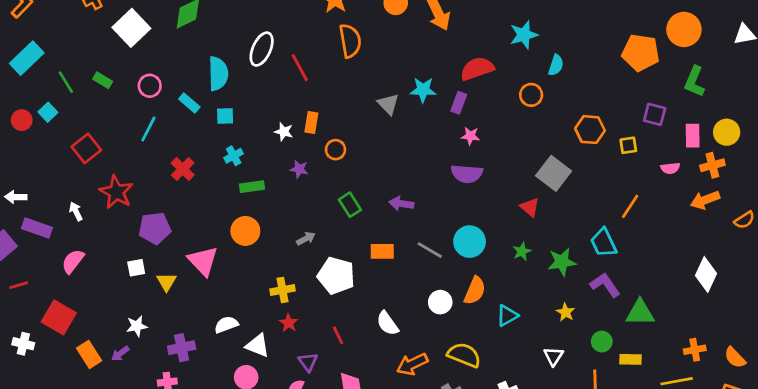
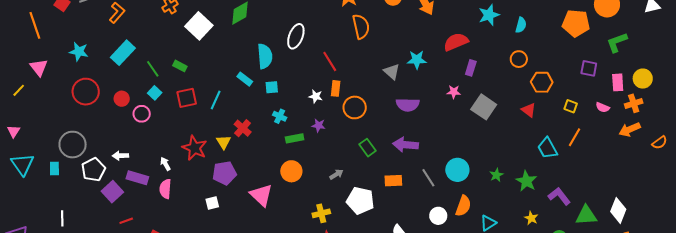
cyan semicircle: (556, 65) -> (521, 25), moved
red line: (300, 68) -> (330, 61), moved
green L-shape: (694, 82) -> (617, 42), turned 50
pink circle: (150, 86) -> (142, 114), moved
orange circle: (531, 95) -> (519, 59), moved
purple rectangle: (459, 103) -> (471, 68), moved
cyan square: (48, 112) -> (155, 93), moved
yellow square: (628, 145) -> (571, 106), moved, turned 32
red square: (86, 148) -> (187, 98), moved, turned 30
orange circle: (336, 150) -> (355, 107), size x1.5
cyan cross: (234, 156) -> (280, 116), turned -32
pink semicircle: (670, 168) -> (603, 107), turned 32
purple star: (299, 169) -> (319, 125), moved
gray square: (554, 173) -> (484, 107), moved
purple semicircle: (467, 174) -> (408, 105), moved
purple arrow: (401, 204) -> (406, 145), size x1.4
red triangle: (530, 207) -> (529, 110), moved
cyan trapezoid: (604, 243) -> (547, 148), moved
gray line: (430, 250) -> (428, 178), turned 30
pink semicircle: (73, 261) -> (165, 189), moved, turned -30
green star: (562, 262) -> (526, 181), turned -30
white diamond: (706, 275) -> (618, 210), moved
yellow triangle: (166, 282) -> (224, 142), moved

